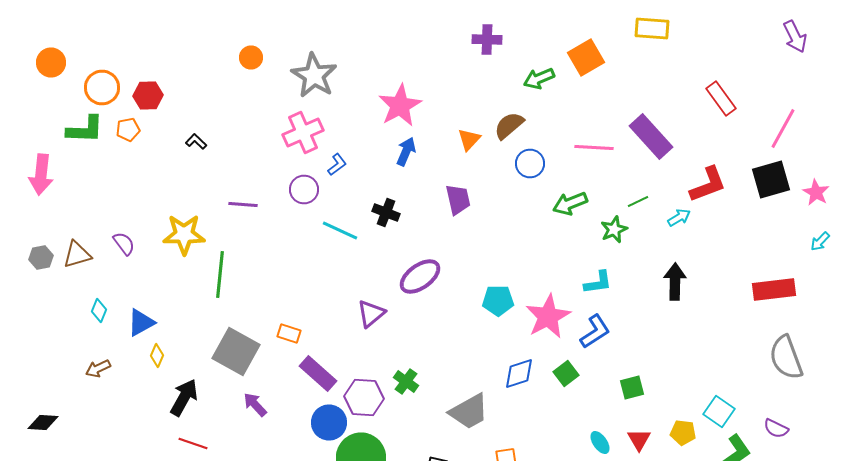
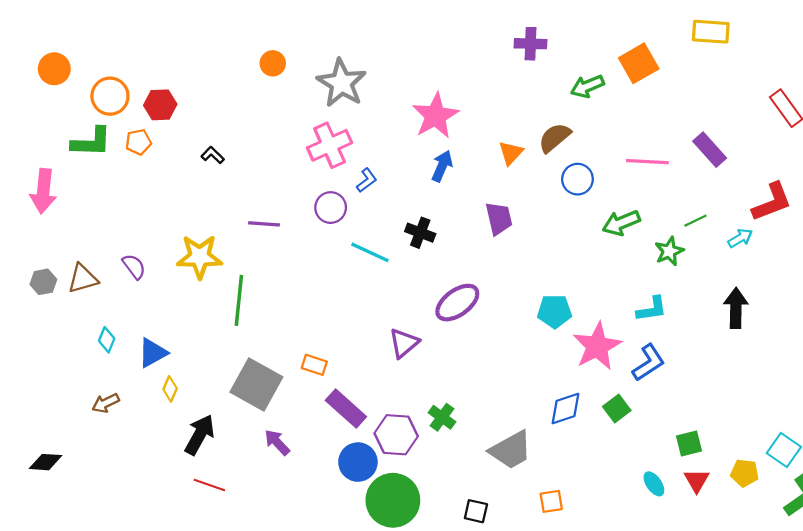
purple rectangle: (651, 136) -> (710, 150), size x0.7
cyan pentagon: (498, 300) -> (555, 311), moved
green square: (632, 388) -> (689, 443), moved

